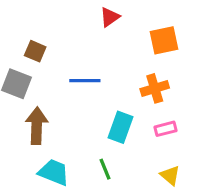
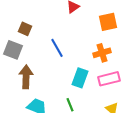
blue line: (85, 81) -> (57, 48), turned 60
pink rectangle: (166, 129) -> (109, 79), size x1.5

